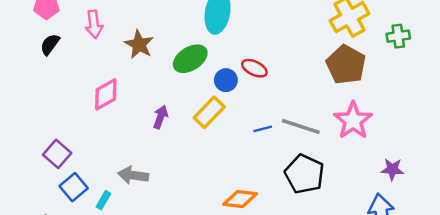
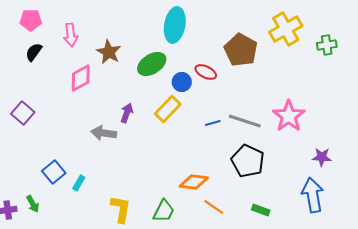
brown pentagon: (346, 65) -> (241, 50), moved
pink diamond: (106, 94) -> (81, 78), moved
purple square: (57, 154) -> (23, 113), moved
gray arrow: (133, 175) -> (104, 133), moved

